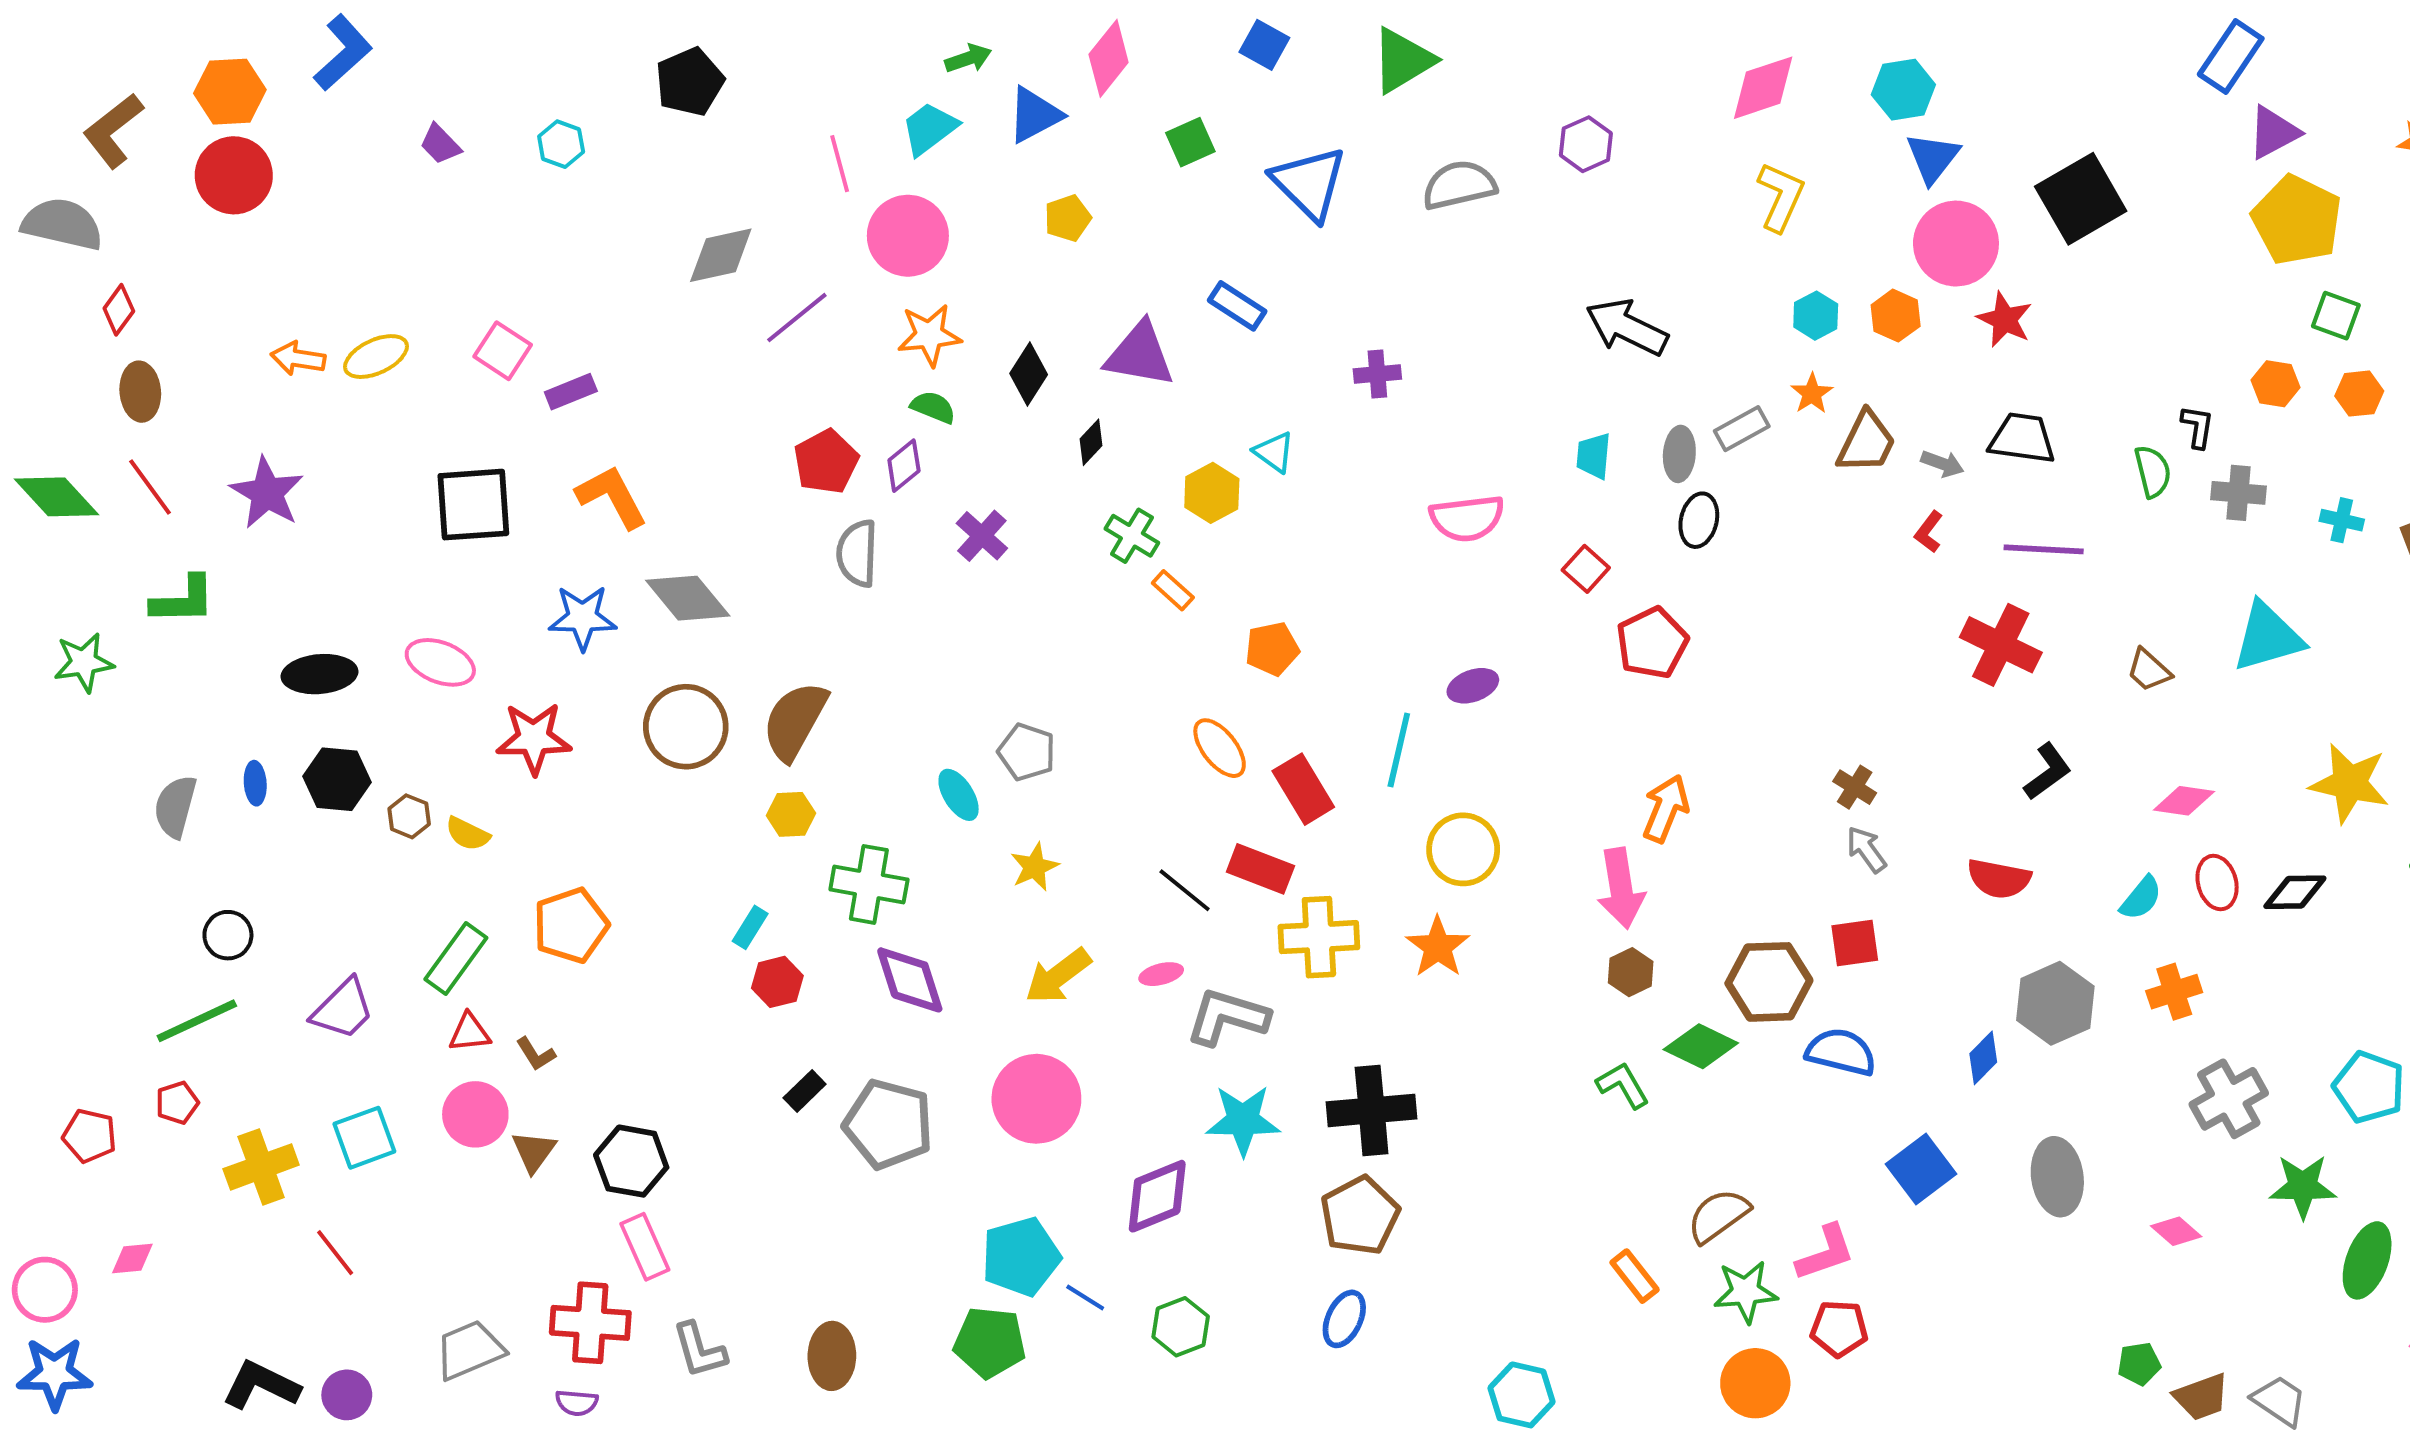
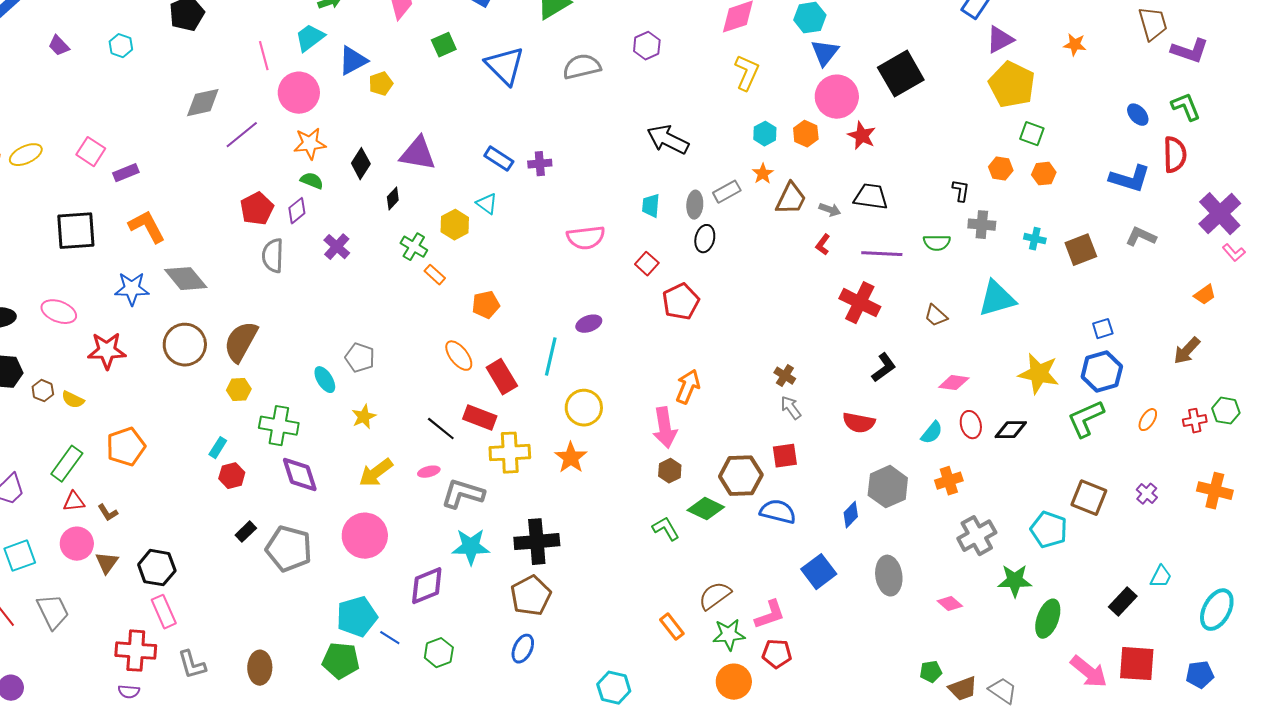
blue triangle: (1034, 115) -> (353, 61), moved
blue rectangle: (1237, 306) -> (499, 159), moved
green semicircle: (2153, 471) -> (937, 243), moved, turned 104
gray trapezoid: (470, 1350) -> (53, 612), moved, turned 87

